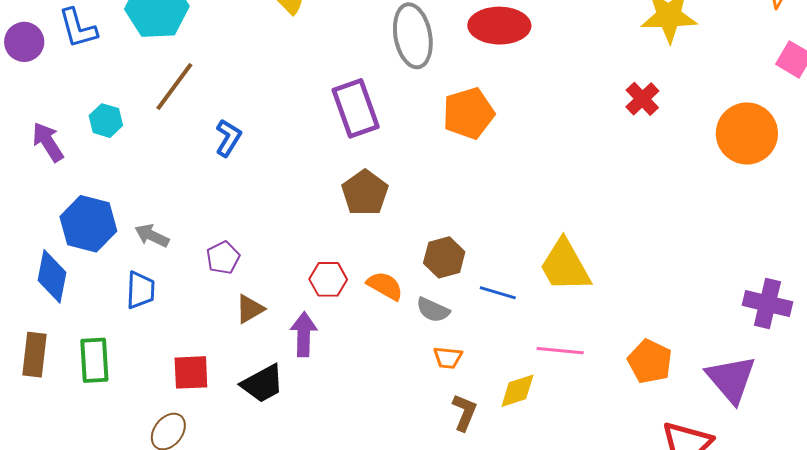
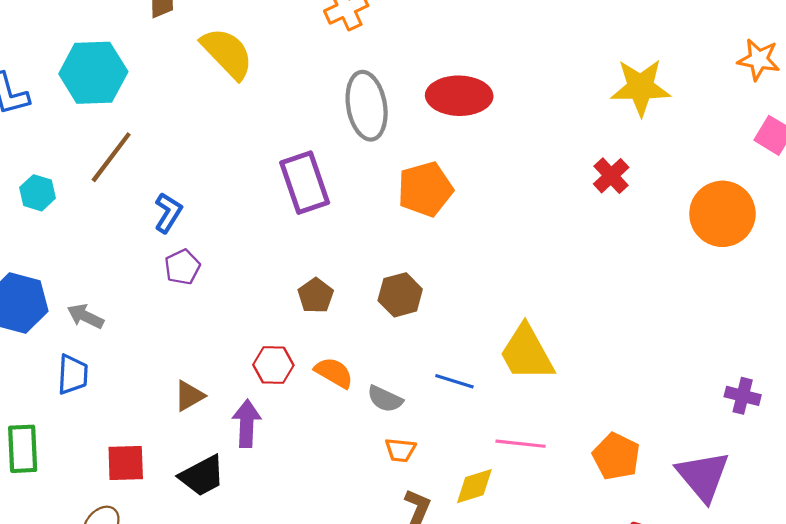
brown pentagon: (365, 193) -> (316, 296), moved, size x0.7
brown hexagon: (444, 257) -> (400, 295), moved
purple pentagon: (223, 258) -> (182, 267), moved
purple cross: (767, 304) -> (743, 396), size x0.7

